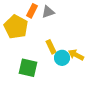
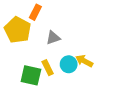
gray triangle: (48, 12) -> (53, 38), moved
yellow rectangle: (51, 47) -> (48, 68), moved

